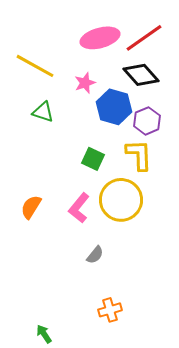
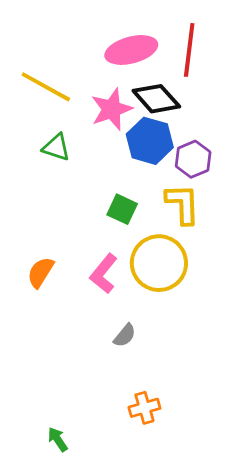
red line: (144, 38) -> (189, 50), turned -48
black diamond: (141, 75) -> (156, 99), moved
pink star: (85, 83) -> (112, 109), size x1.5

